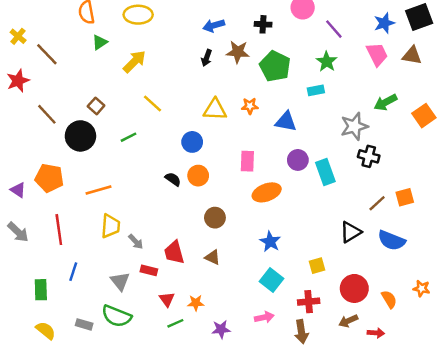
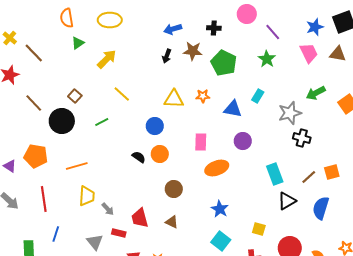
cyan rectangle: (316, 90) -> (258, 96), moved, turned -48
cyan rectangle: (325, 172) -> (275, 174), moved
blue semicircle: (391, 240) -> (321, 208), turned 85
yellow square: (317, 266) -> (259, 229), turned 32

